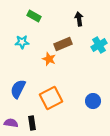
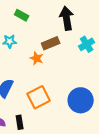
black arrow: (79, 19) -> (67, 18), size x1.6
blue circle: (93, 101) -> (81, 100), size x1.6

